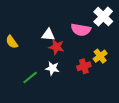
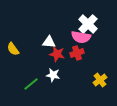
white cross: (103, 17) -> (88, 24), moved
yellow cross: (100, 56) -> (100, 80), moved
red cross: (84, 66) -> (77, 53), moved

